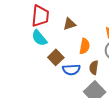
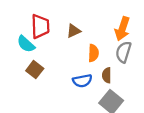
cyan semicircle: (39, 38) -> (26, 44), moved
brown square: (56, 57) -> (35, 70), moved

